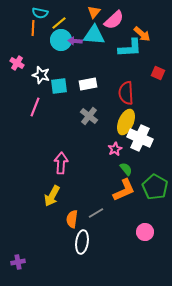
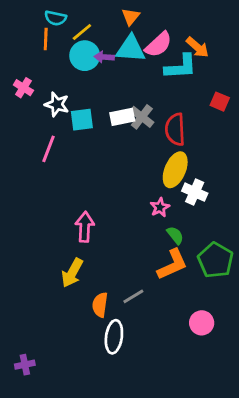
pink semicircle: (114, 20) -> (158, 45), moved
gray cross: (89, 116) -> (142, 117), moved
white cross: (140, 138) -> (195, 192), size x0.7

